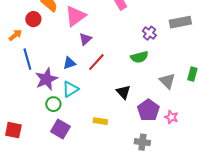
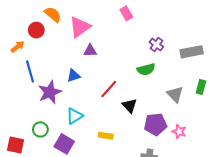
gray rectangle: (180, 22) -> (192, 52), moved
purple triangle: (85, 39) -> (90, 51), turned 40
red line: (96, 62) -> (109, 89), moved
cyan triangle: (70, 89) -> (75, 116), moved
green circle: (53, 104) -> (40, 129), moved
purple pentagon: (148, 110) -> (155, 124), turned 30

